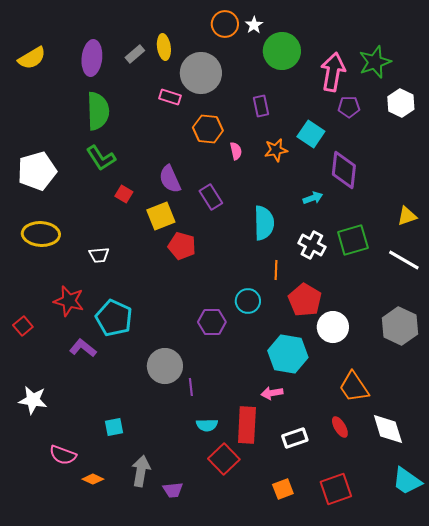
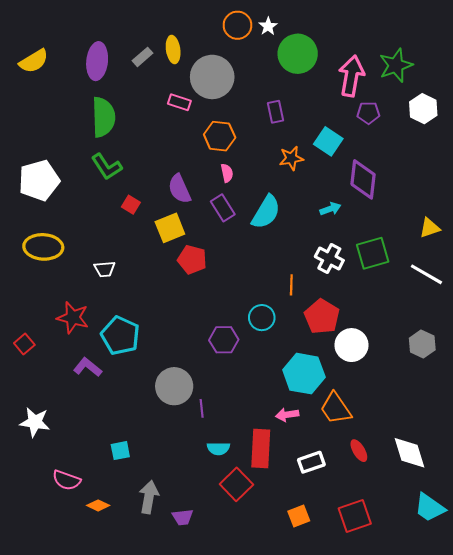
pink semicircle: (236, 151) -> (227, 173), moved
cyan semicircle: (264, 223) -> (266, 212), moved, turned 32
gray hexagon: (400, 326) -> (422, 344), size x0.7
orange trapezoid: (354, 387) -> (336, 408), moved

